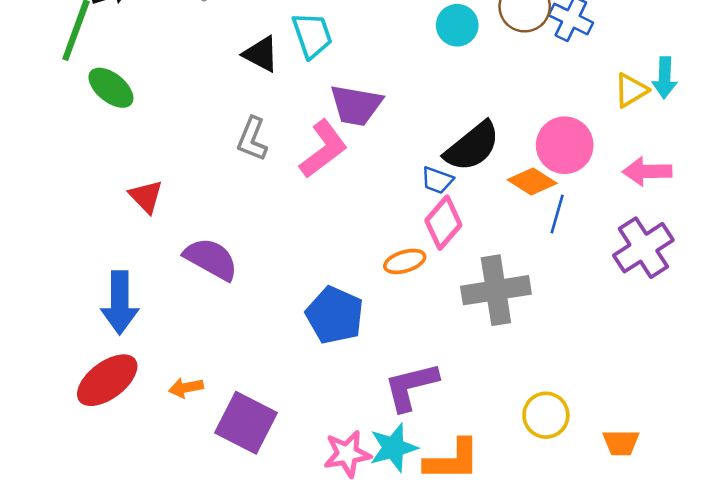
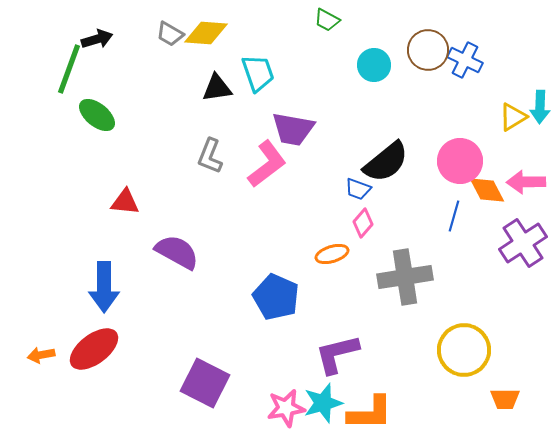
black triangle: (261, 54) -> (217, 88), turned -36
orange diamond: (532, 181) -> (487, 190), moved, turned 30
red triangle: (146, 196) -> (125, 202), turned -40
pink diamond: (443, 223) -> (363, 223), size x0.7
orange arrow: (186, 388) -> (41, 355), moved
yellow circle: (546, 415) -> (464, 350), moved, size x1.4

